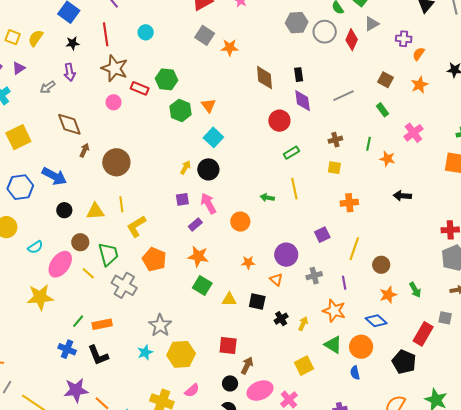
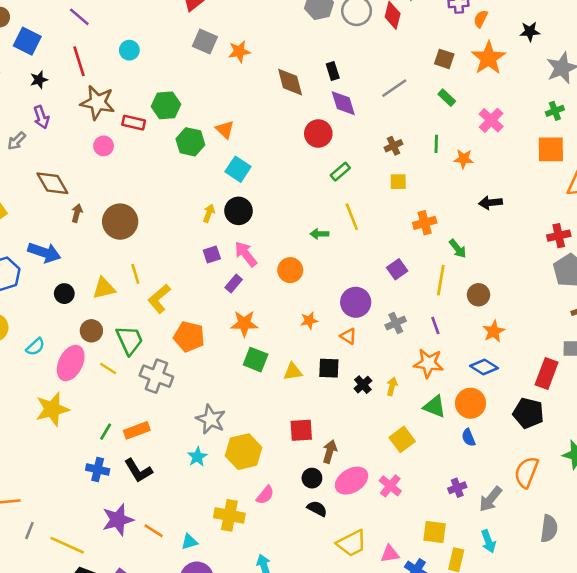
orange star: (420, 85) -> (489, 58), size x1.5
green arrow: (415, 290) -> (458, 249), moved

